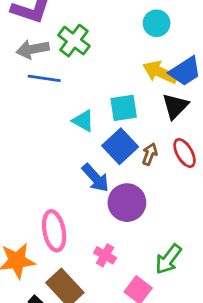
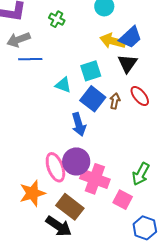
green cross: (74, 41) -> (57, 19), moved, size x0.7
blue arrow: (95, 178) -> (79, 124), turned 35
purple circle: (127, 203) -> (76, 161), moved
pink cross: (105, 255) -> (95, 179), size x1.8

